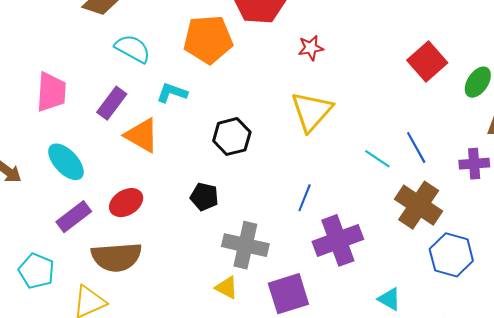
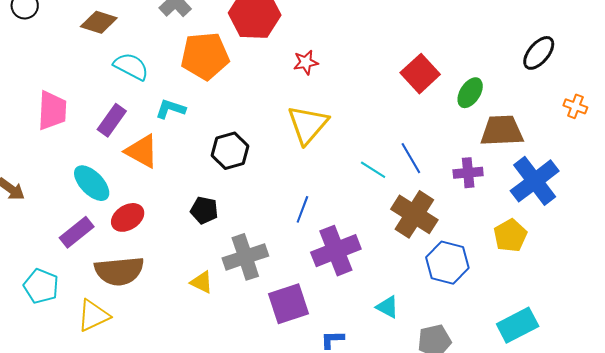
cyan ellipse: (66, 162) -> (92, 183), moved
gray cross: (245, 245) -> (245, 257), turned -30
yellow triangle: (227, 288) -> (202, 282), moved

